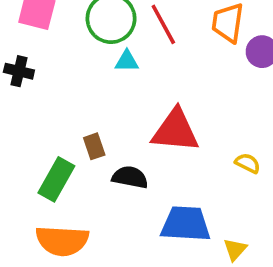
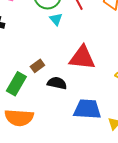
cyan triangle: (127, 61) -> (56, 19), turned 48
brown rectangle: (94, 146) -> (37, 66), turned 72

